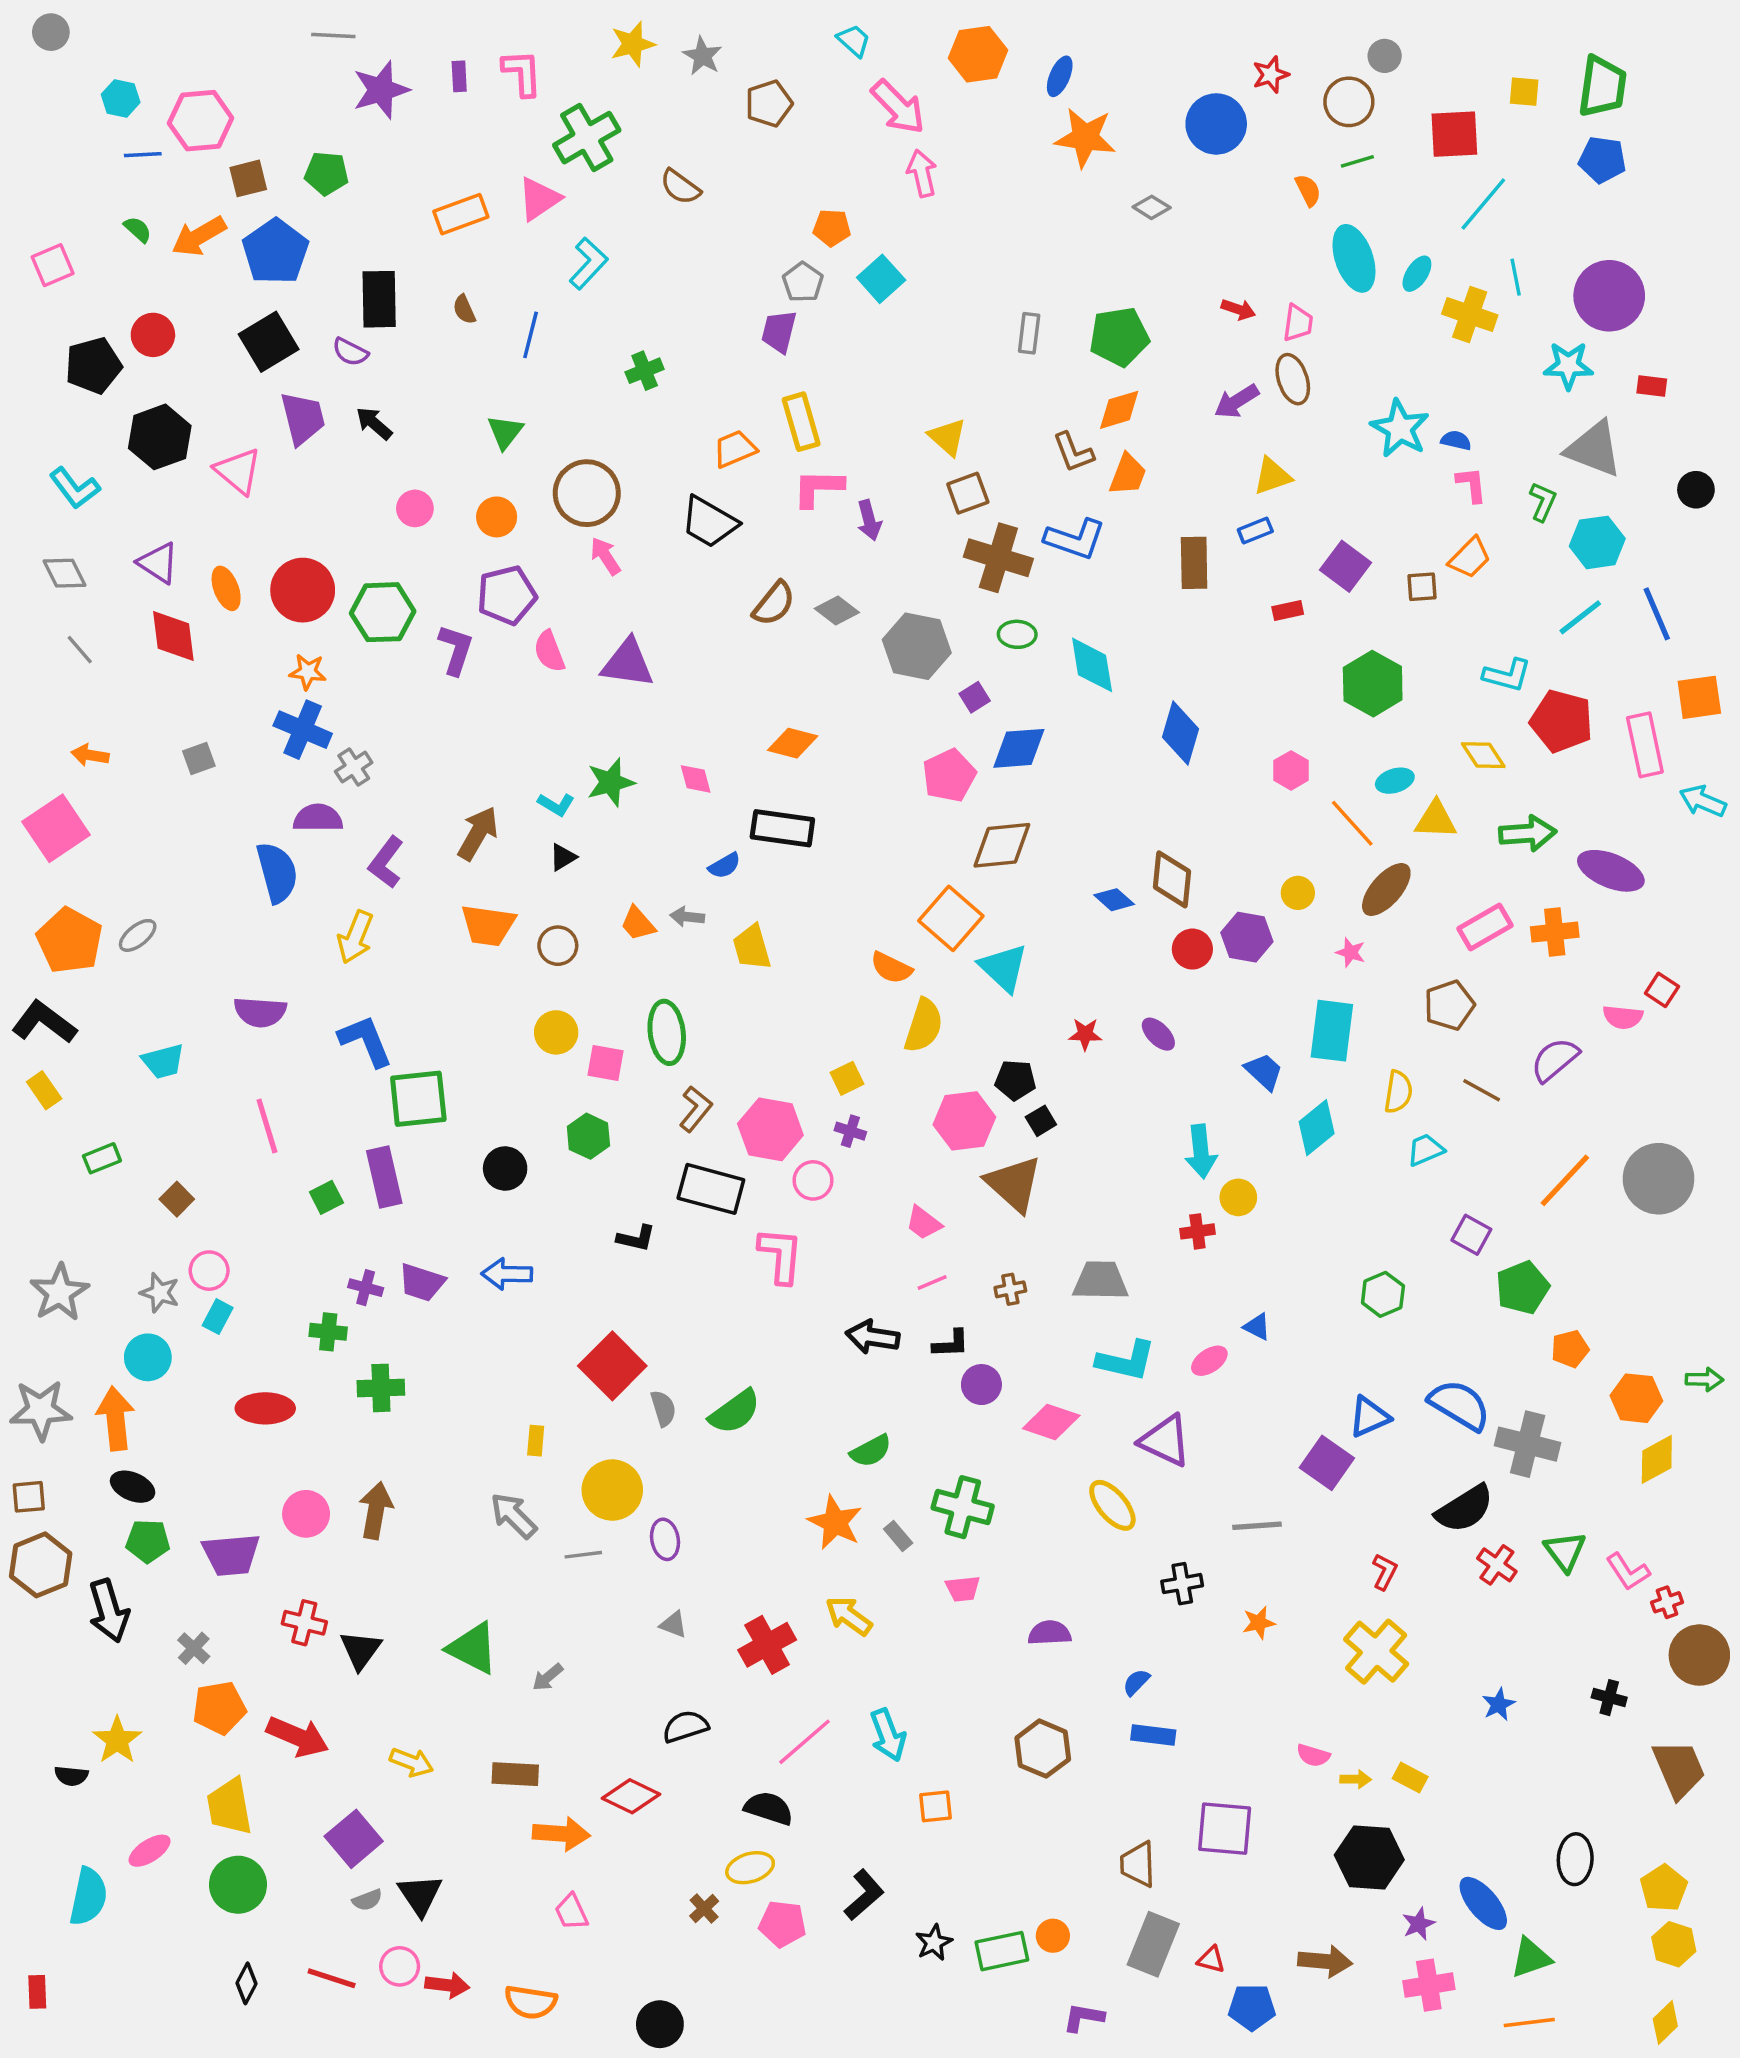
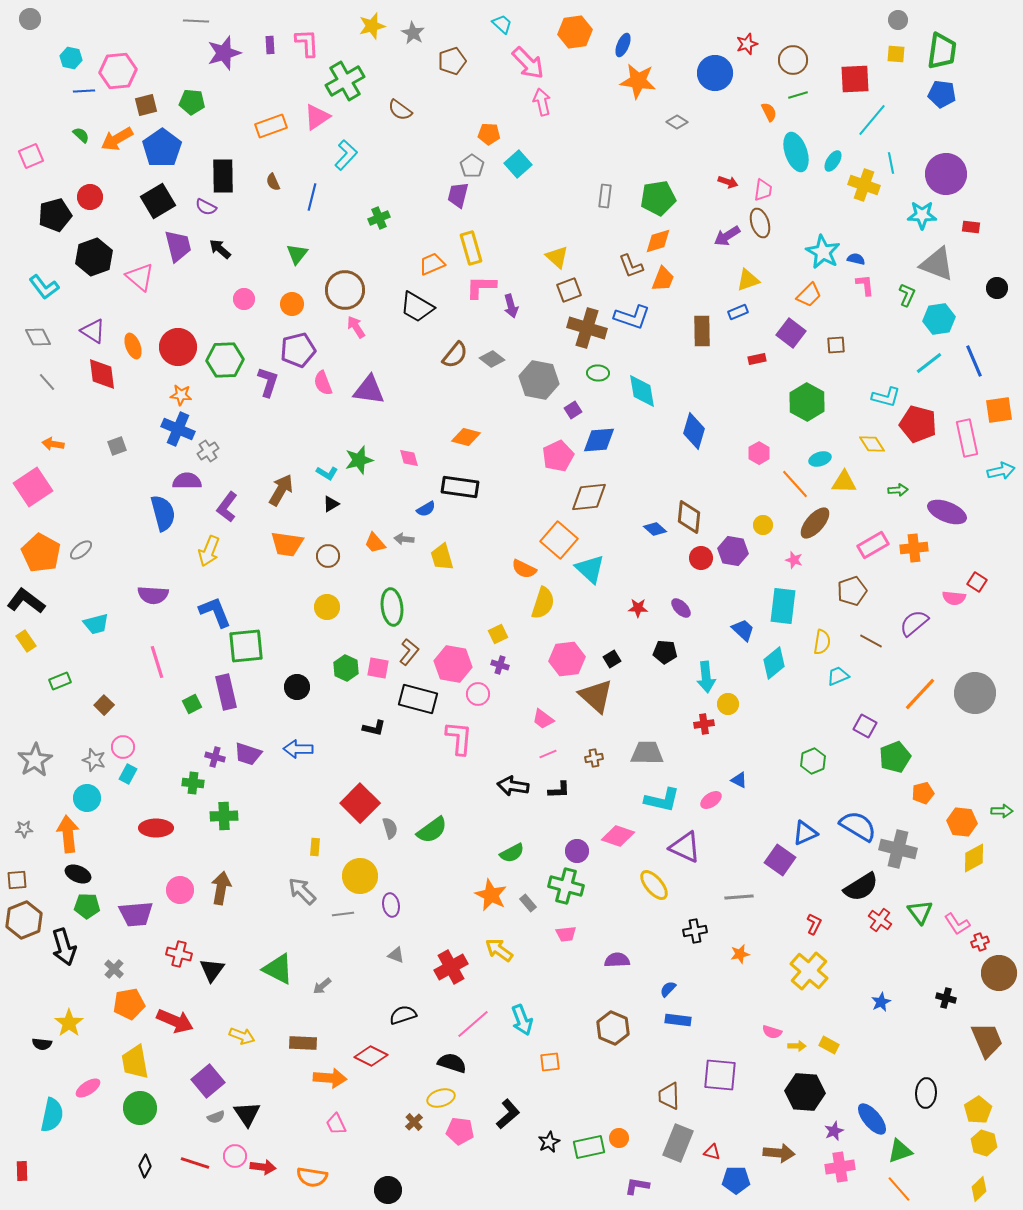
gray circle: (1385, 56) -> (898, 20), moved
orange trapezoid: (1470, 558) -> (809, 295), moved
cyan arrow: (1703, 801) -> (1001, 471), turned 144
green arrow: (1528, 833) -> (898, 490), size x0.6
pink square: (605, 1063) -> (378, 668), moved
black pentagon: (1015, 1080) -> (665, 652), moved
purple circle: (981, 1385) -> (577, 851), moved
gray star: (41, 1410) -> (24, 829), size x0.5
orange line: (1529, 2023) -> (899, 1189), turned 56

